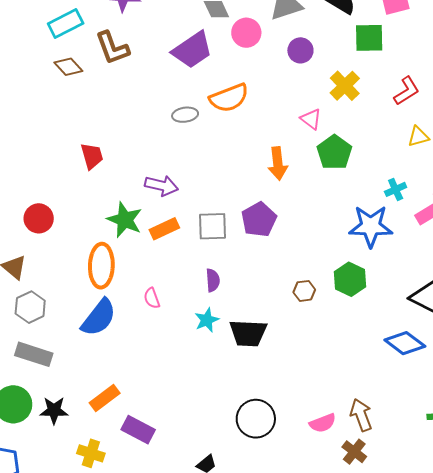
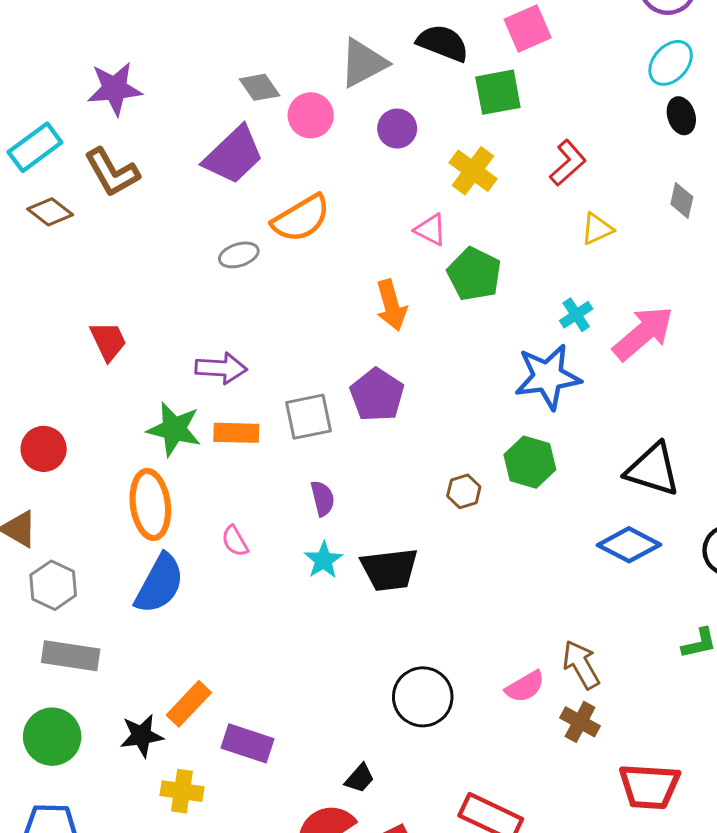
orange rectangle: (164, 229) -> (236, 433), turned 36
black star: (54, 410) -> (142, 736), moved

